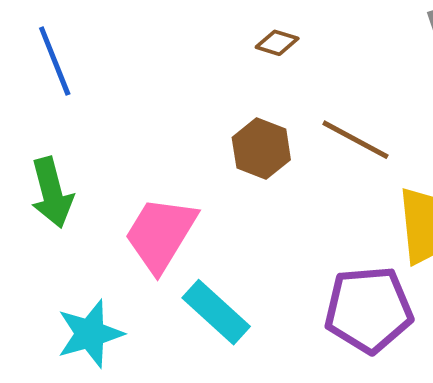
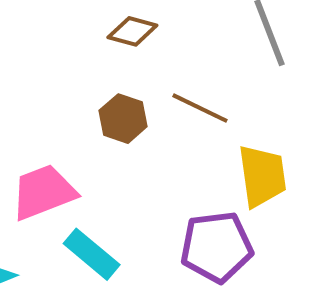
brown diamond: (277, 43) -> (132, 31), size x1.4
pink trapezoid: (161, 234) -> (43, 192), turned 40

